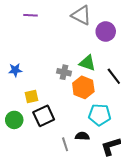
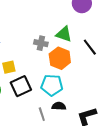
cyan pentagon: (100, 115) -> (52, 85), moved

